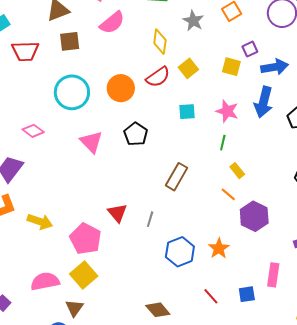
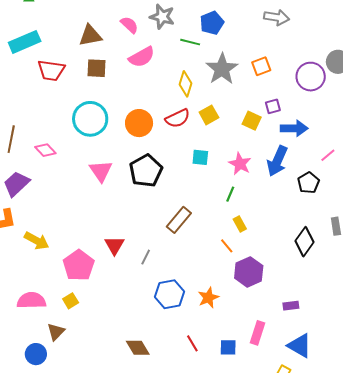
gray star: (193, 21) -> (222, 69), size x1.5
black pentagon: (136, 134) -> (146, 171), size x1.4
yellow square: (84, 275) -> (71, 301), size x0.6

